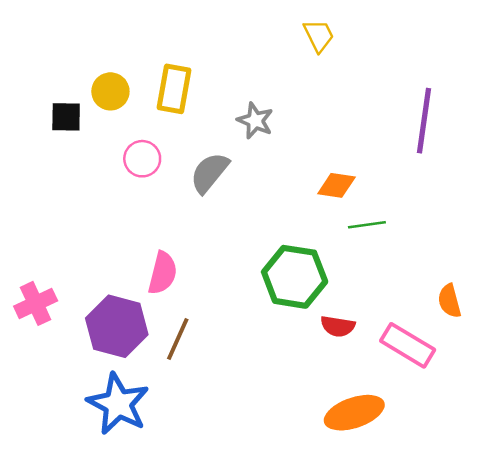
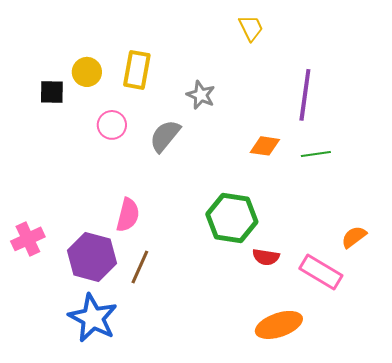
purple line: (424, 121) -> (305, 95), moved
green line: (367, 225) -> (316, 154), moved
orange semicircle: (449, 301) -> (354, 237), turned 68

